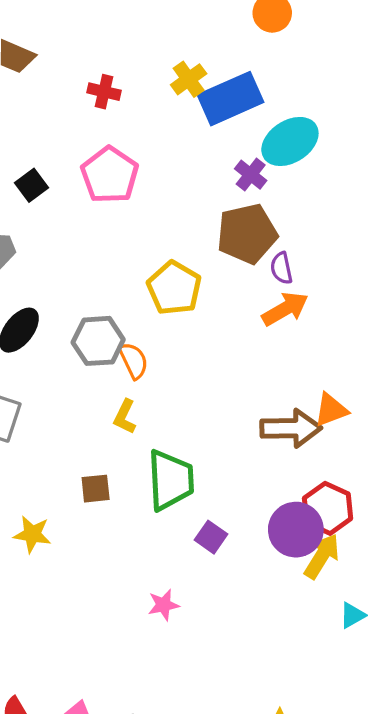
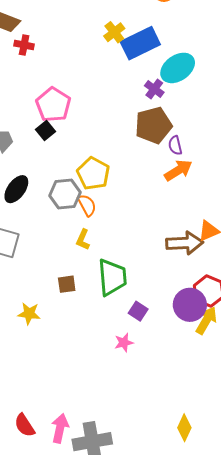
red cross: (104, 92) -> (24, 45), moved
pink pentagon: (110, 175) -> (53, 105), moved
black square: (32, 185) -> (45, 130), moved
yellow pentagon: (174, 288) -> (93, 174), moved
pink star: (164, 605) -> (124, 343), moved

